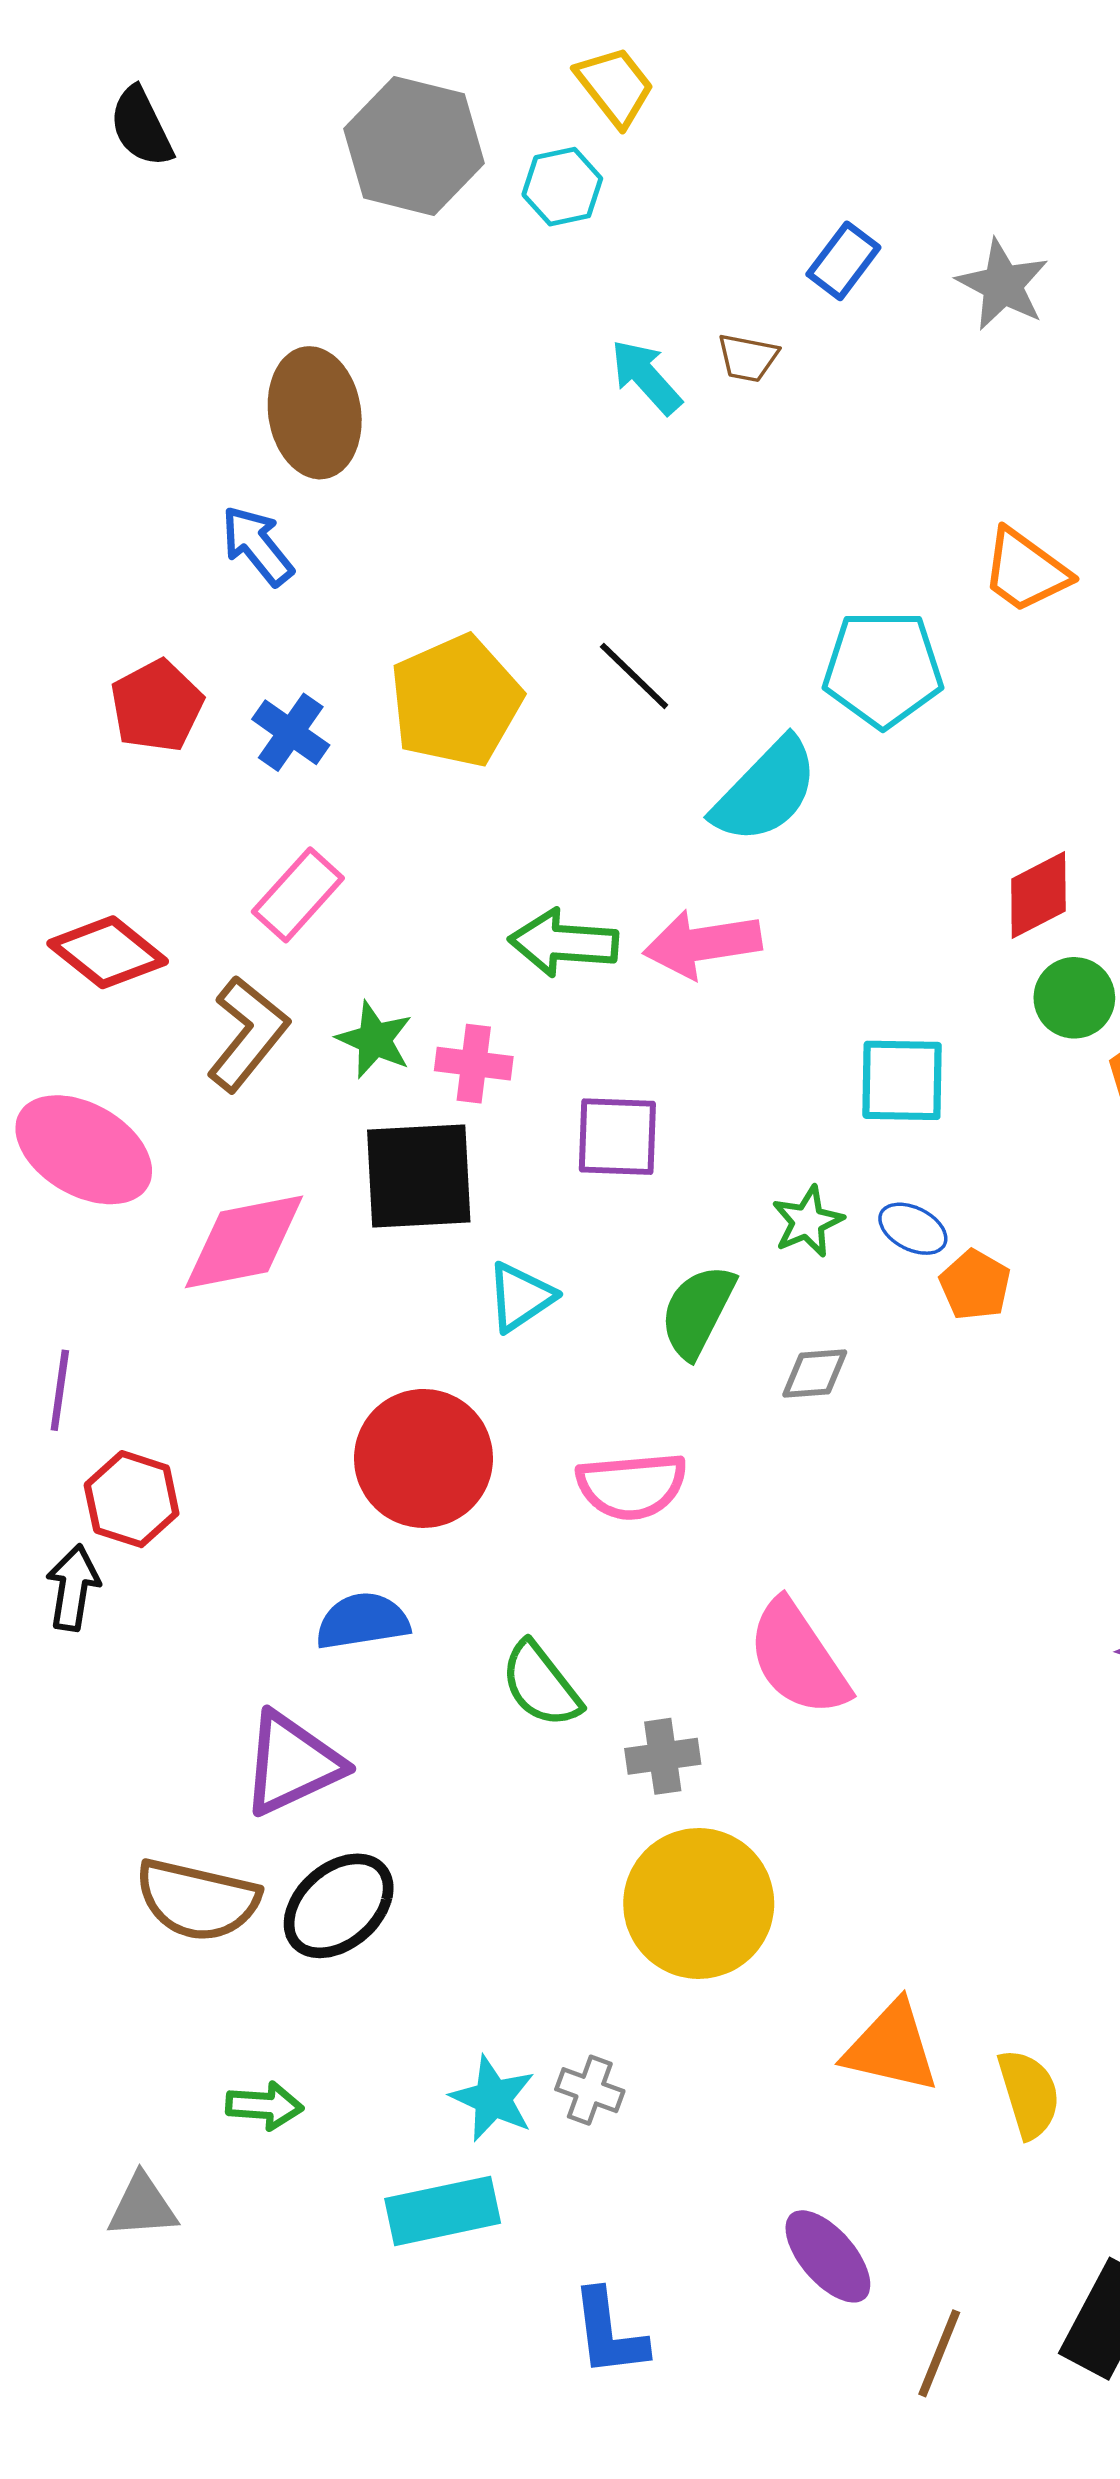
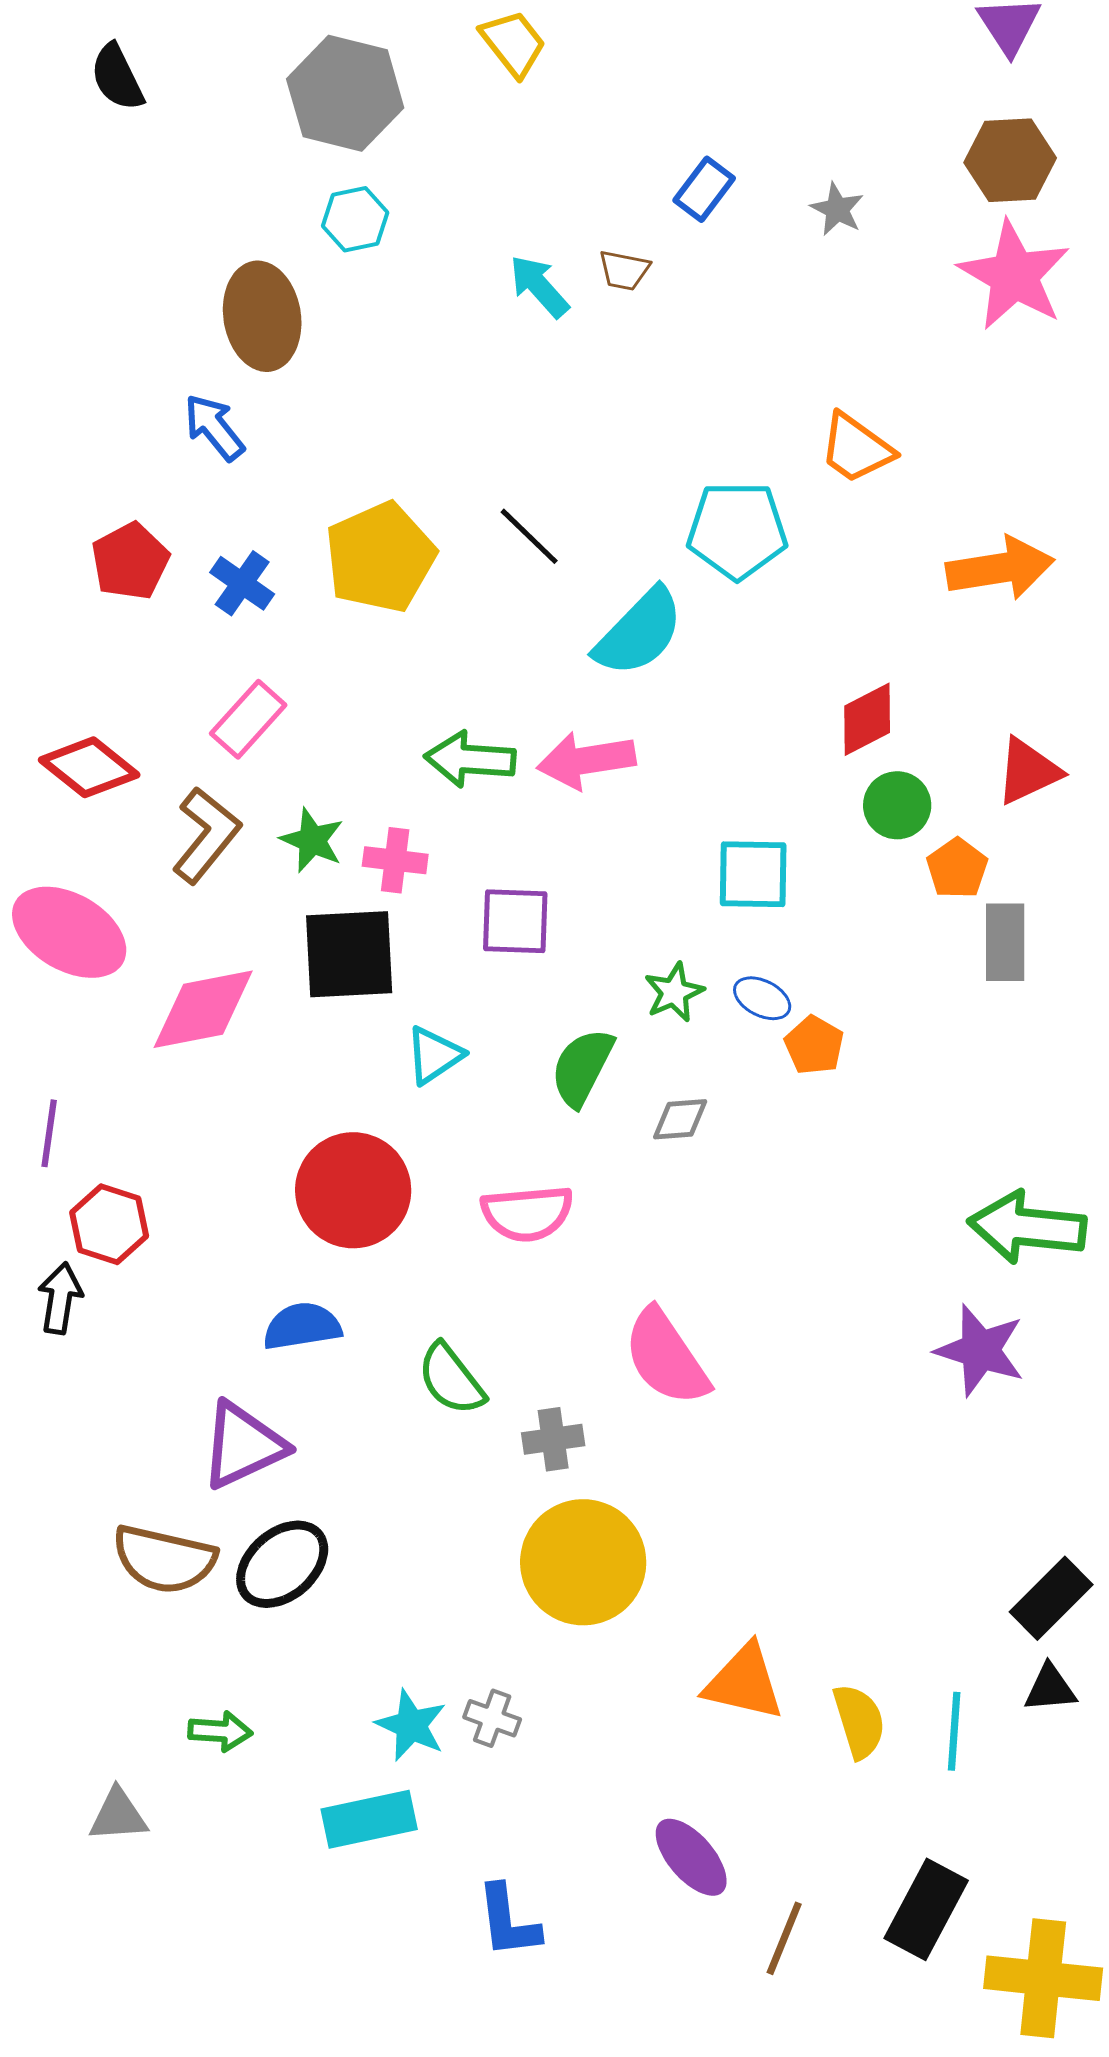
cyan hexagon: (562, 187) -> (355, 219), moved
gray star: (1003, 285) -> (837, 209), size x0.7

